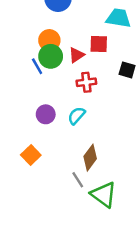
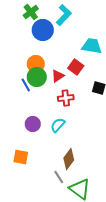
red square: (99, 44) -> (76, 67), turned 35
orange square: (31, 155) -> (21, 157), turned -35

